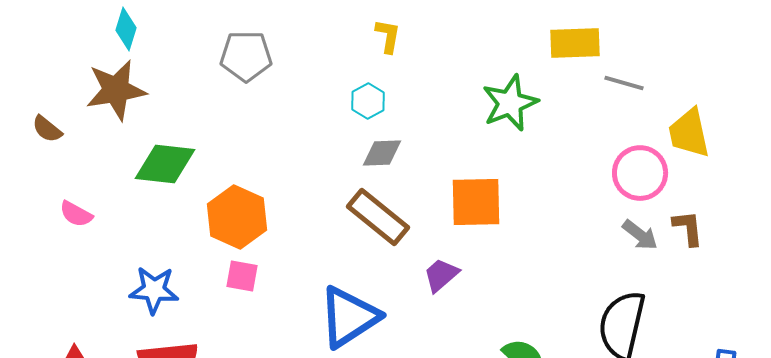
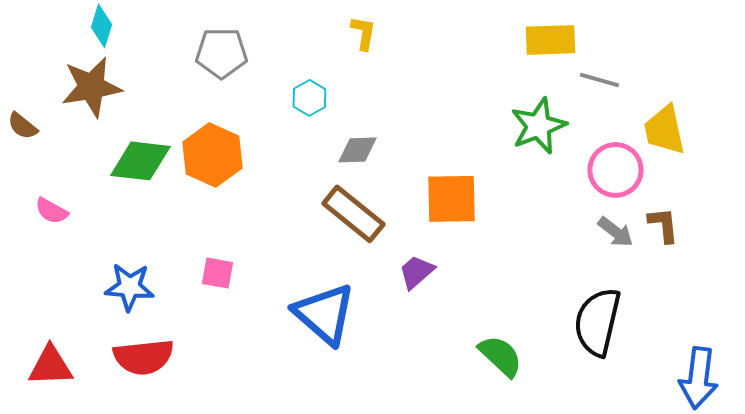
cyan hexagon: (368, 101) -> (309, 98), moved
green star: (510, 103) -> (538, 126), moved
orange hexagon: (237, 217) -> (212, 155), moved
blue triangle: (349, 317) -> (324, 314), turned -46

